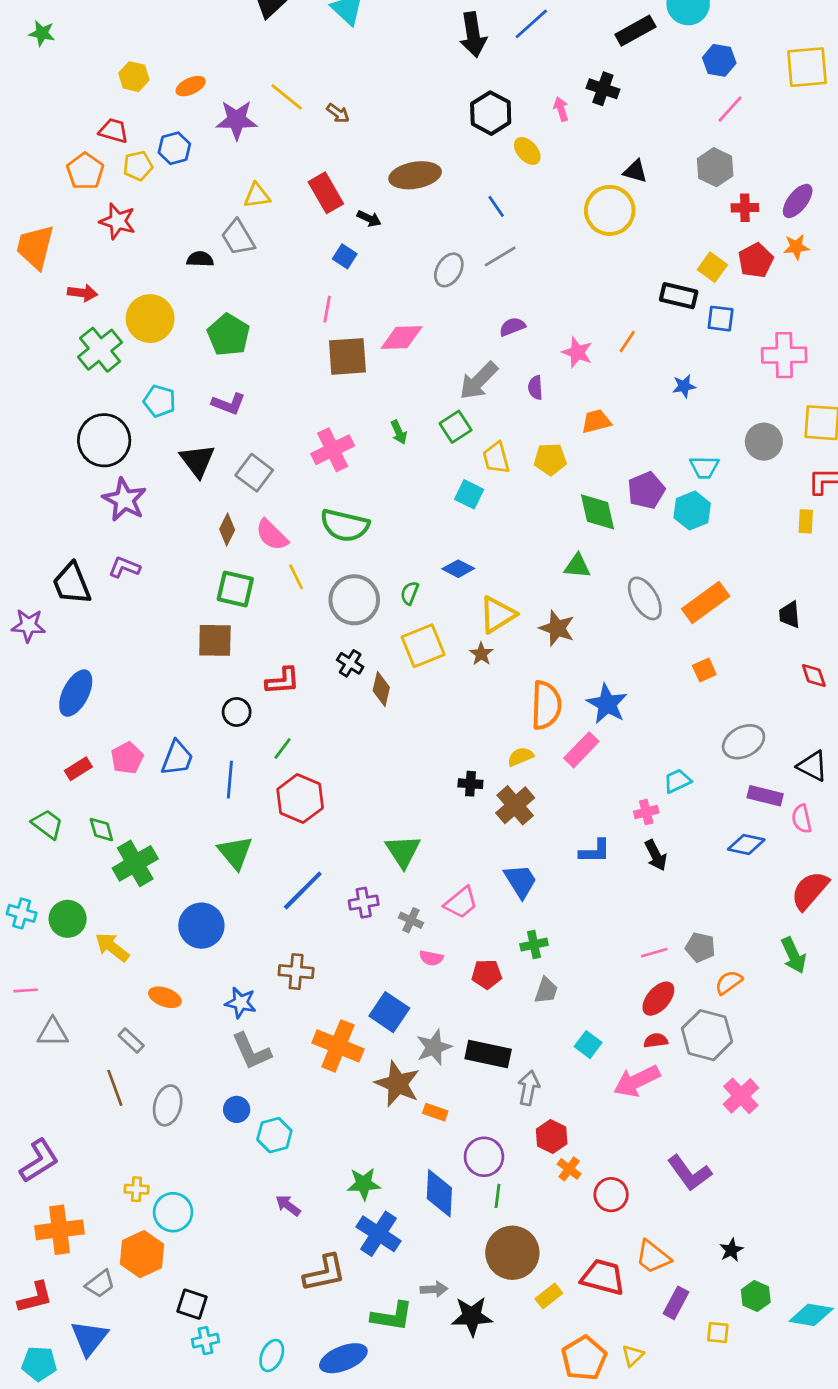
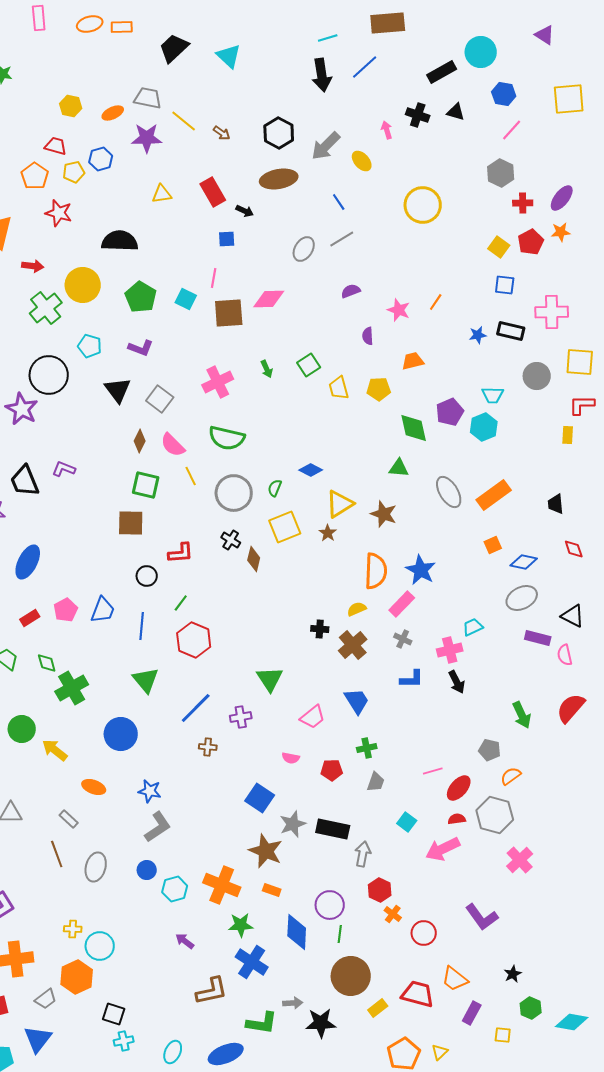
black hexagon: (491, 113) -> (279, 133), moved
black triangle: (635, 171) -> (456, 112), moved
gray trapezoid: (238, 237) -> (148, 98), moved, turned 132
blue square: (345, 256) -> (227, 239), turned -36
black semicircle: (200, 259) -> (120, 241), size x1.8
black rectangle: (679, 296) -> (511, 331), moved
gray arrow: (479, 381) -> (326, 146), moved
cyan square: (469, 494) -> (186, 299), moved
purple star: (124, 500) -> (22, 409), moved
pink cross: (646, 812) -> (450, 650), size x1.4
blue diamond: (746, 844) -> (524, 562), moved
gray cross: (411, 920) -> (403, 639), moved
pink line: (654, 953) -> (433, 771), moved
green arrow: (794, 955) -> (522, 715), moved
brown cross: (296, 972) -> (208, 747), moved, size x0.7
orange cross: (338, 1046) -> (222, 885), moved
gray L-shape: (251, 1051) -> (158, 827), turned -100
orange rectangle: (435, 1112) -> (272, 890), moved

